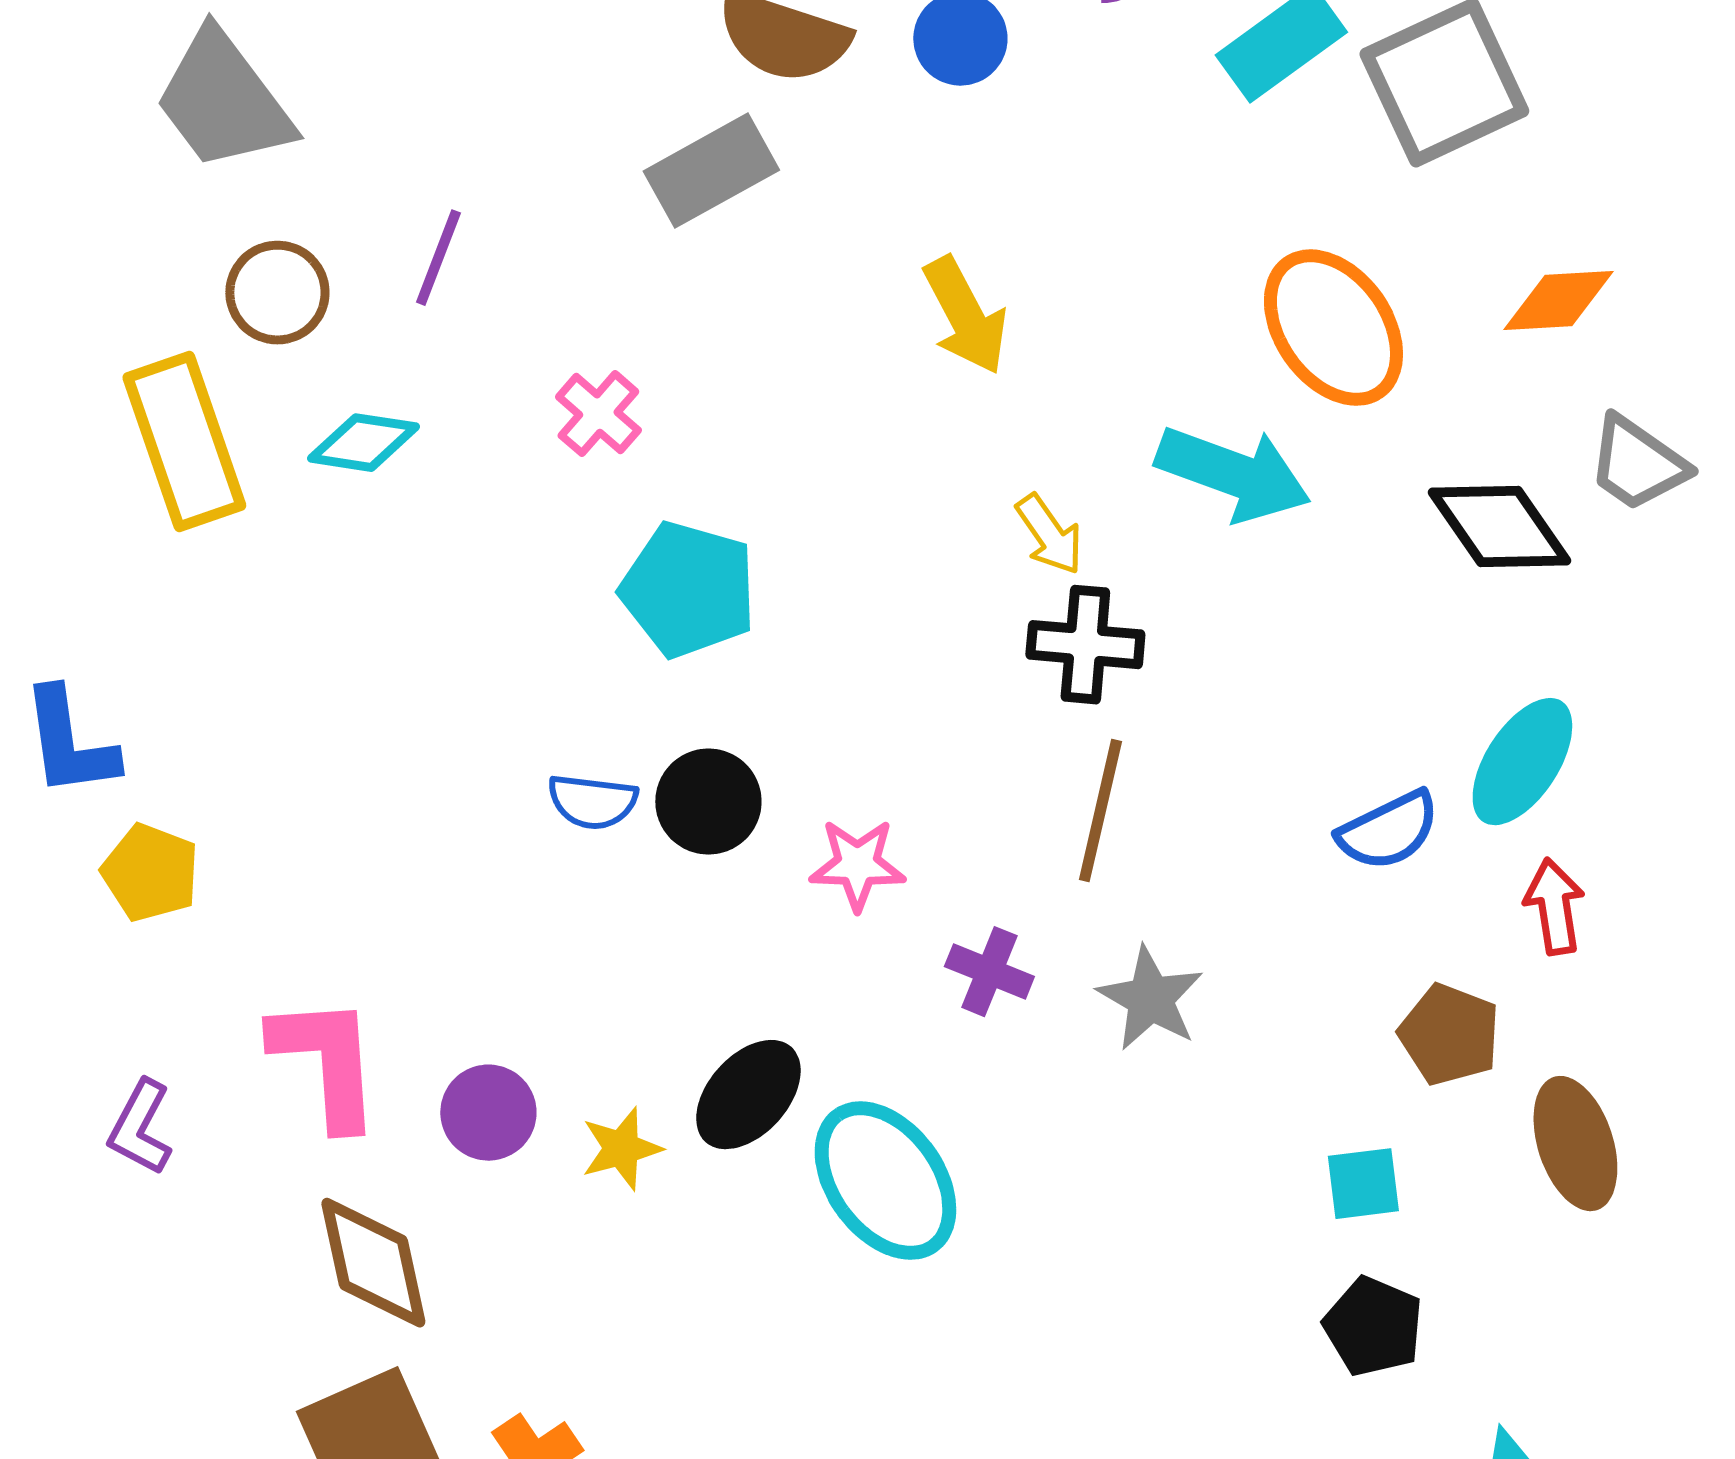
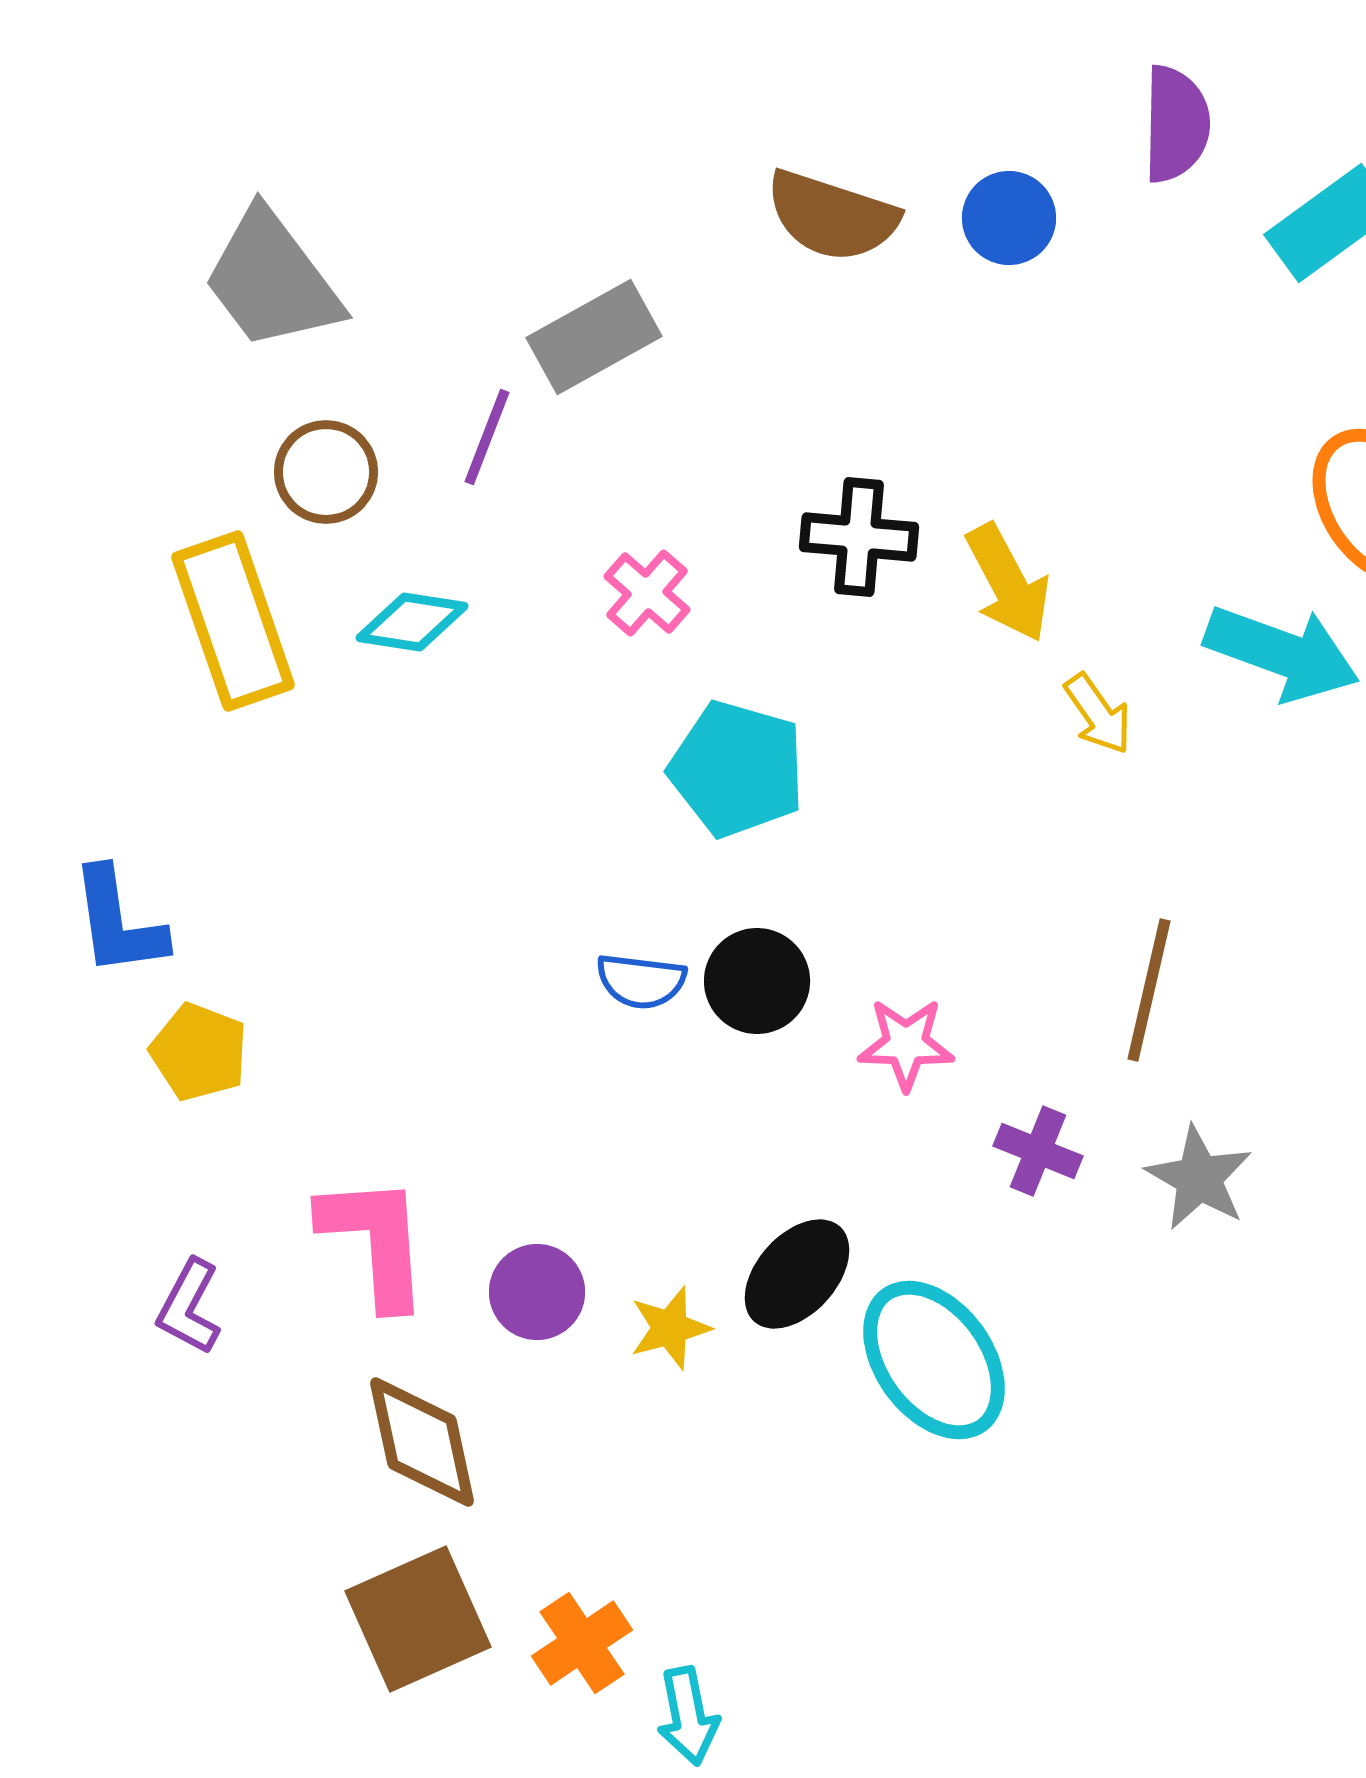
gray rectangle: (711, 171) -> (594, 337), moved
yellow arrow: (965, 316) -> (1008, 583), moved
black cross: (1085, 645) -> (859, 537), moved

